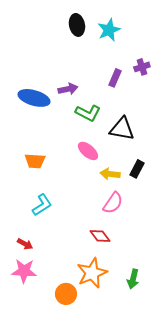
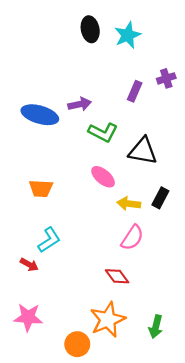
red arrow: (25, 244) -> (29, 265), moved

